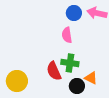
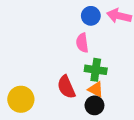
green cross: (70, 63) -> (96, 70), moved
orange triangle: (91, 78) -> (96, 89), moved

